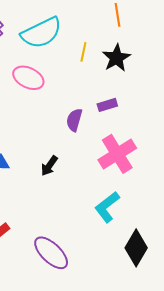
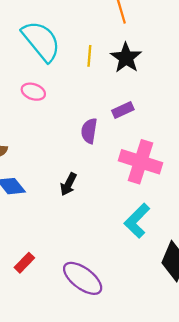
cyan semicircle: (41, 33) -> (41, 41), turned -96
pink ellipse: (28, 78) -> (33, 92), size x0.7
pink cross: (117, 154) -> (140, 162), turned -33

